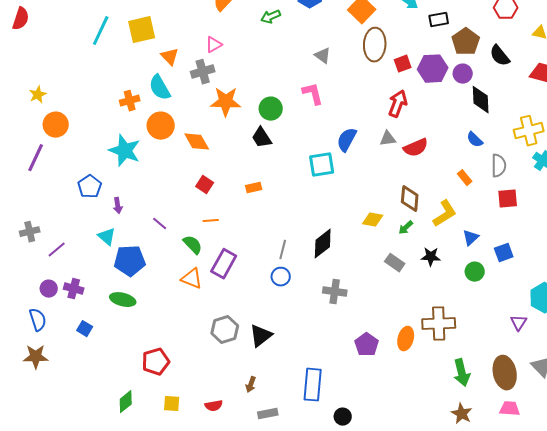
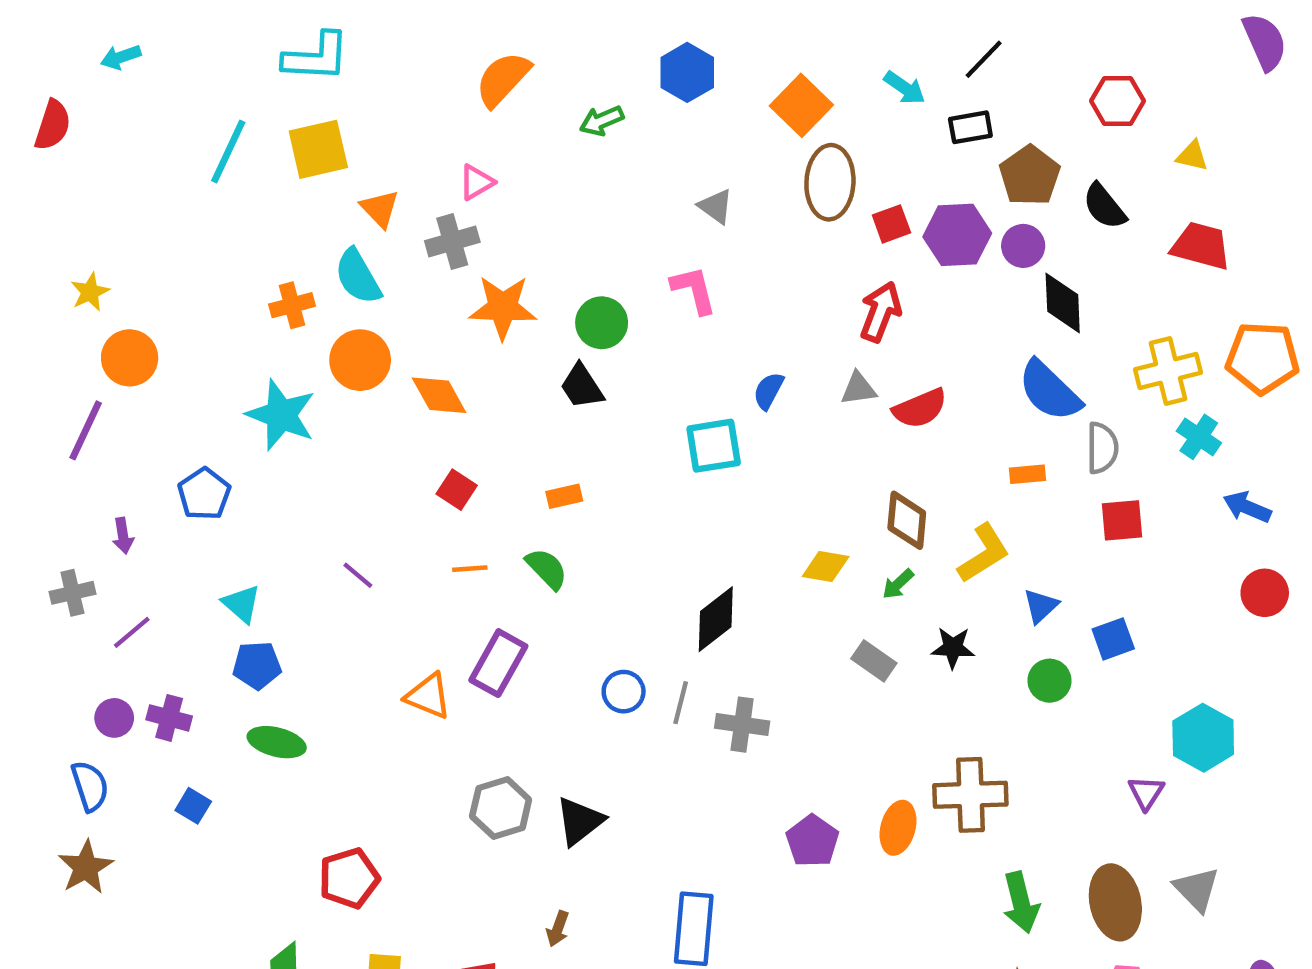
blue semicircle: (347, 140) -> (768, 391), size x0.7
blue semicircle: (475, 140) -> (1049, 391), size x1.8
orange rectangle: (465, 178) -> (1028, 474), turned -56
purple arrow: (118, 206) -> (123, 536), moved
green semicircle: (193, 245) -> (547, 569), moved
gray line: (283, 250) -> (681, 703), moved
blue pentagon: (130, 261) -> (257, 665), moved, size x0.7
brown star: (36, 357) -> (86, 867), turned -30

